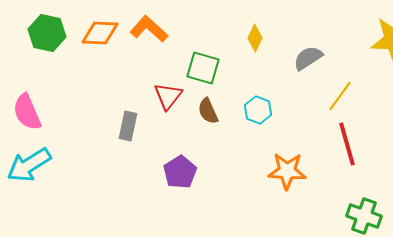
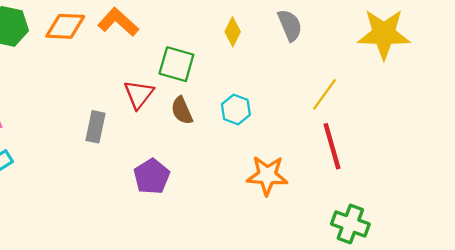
gray semicircle: (308, 58) -> (290, 25), moved, turned 100

